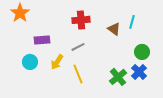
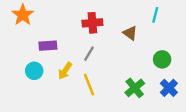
cyan line: (132, 22) -> (155, 15), moved
gray line: (78, 47) -> (89, 54), turned -32
blue cross: (139, 72) -> (169, 88), moved

